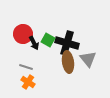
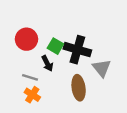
black arrow: (34, 43) -> (47, 63), moved
brown ellipse: (68, 62) -> (79, 88), moved

